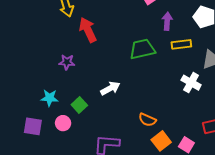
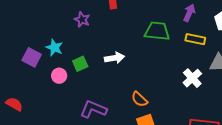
purple square: (33, 126) -> (32, 57), moved

